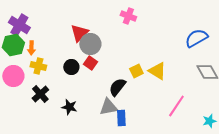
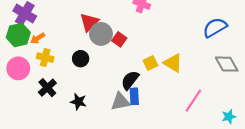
orange arrow: (31, 48) -> (38, 38), turned 56
red square: (90, 63) -> (119, 39), moved
blue rectangle: (121, 118) -> (134, 96), moved

